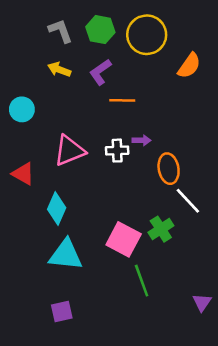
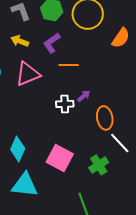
purple arrow: (142, 140) -> (84, 96), turned -40
pink triangle: (69, 151) -> (28, 74), moved
pink square: (124, 239) -> (60, 158), moved

